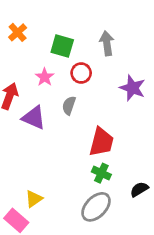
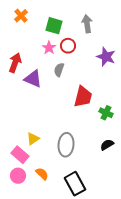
pink star: (45, 77) -> (49, 48), moved
green cross: (101, 173) -> (106, 113), moved
black semicircle: (139, 189) -> (107, 145), moved
gray ellipse: (96, 207) -> (66, 145), moved, turned -40

